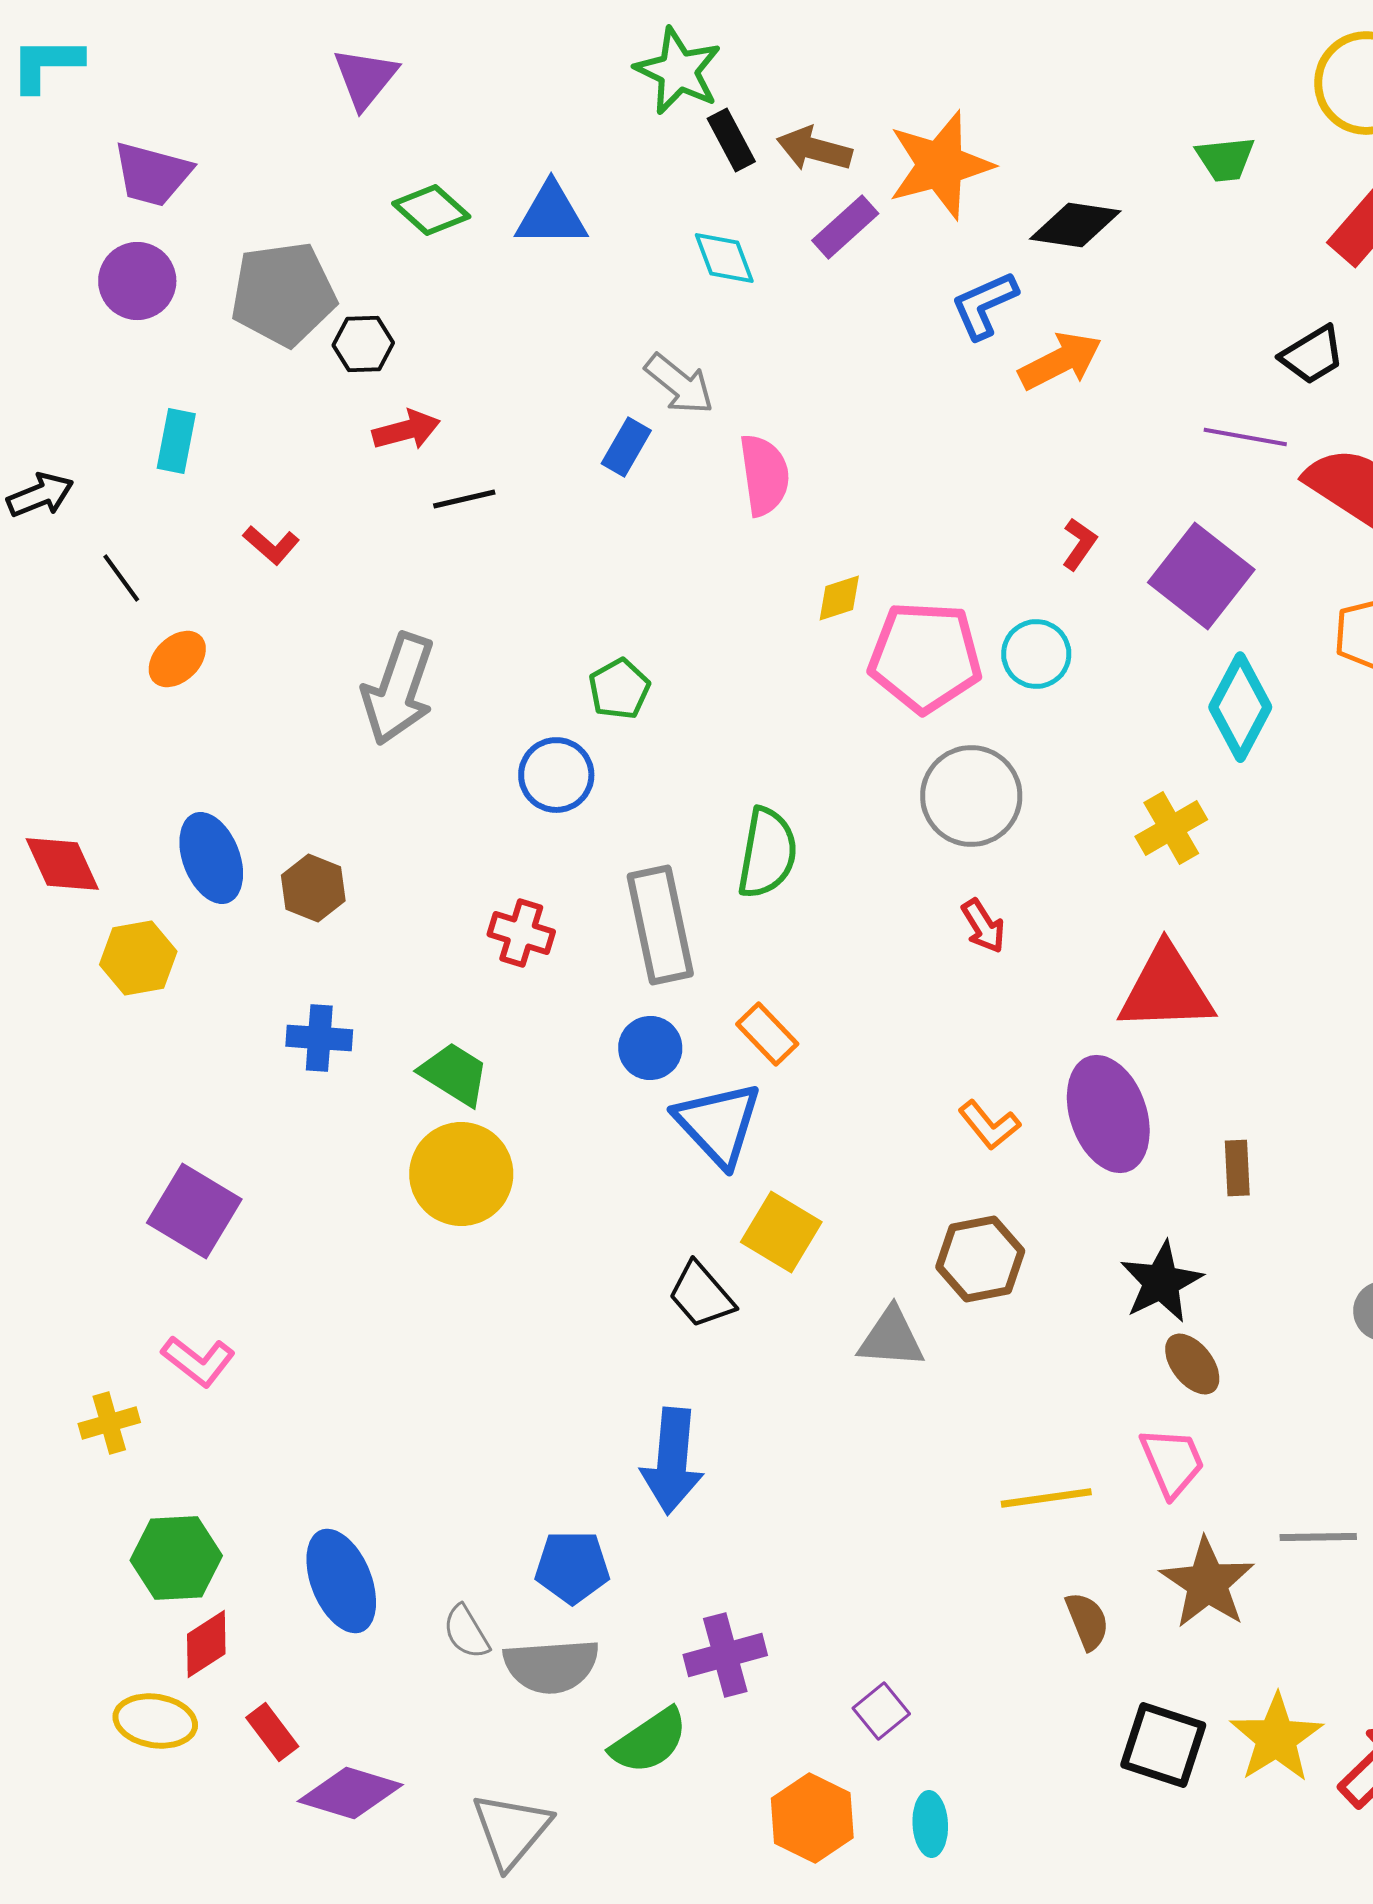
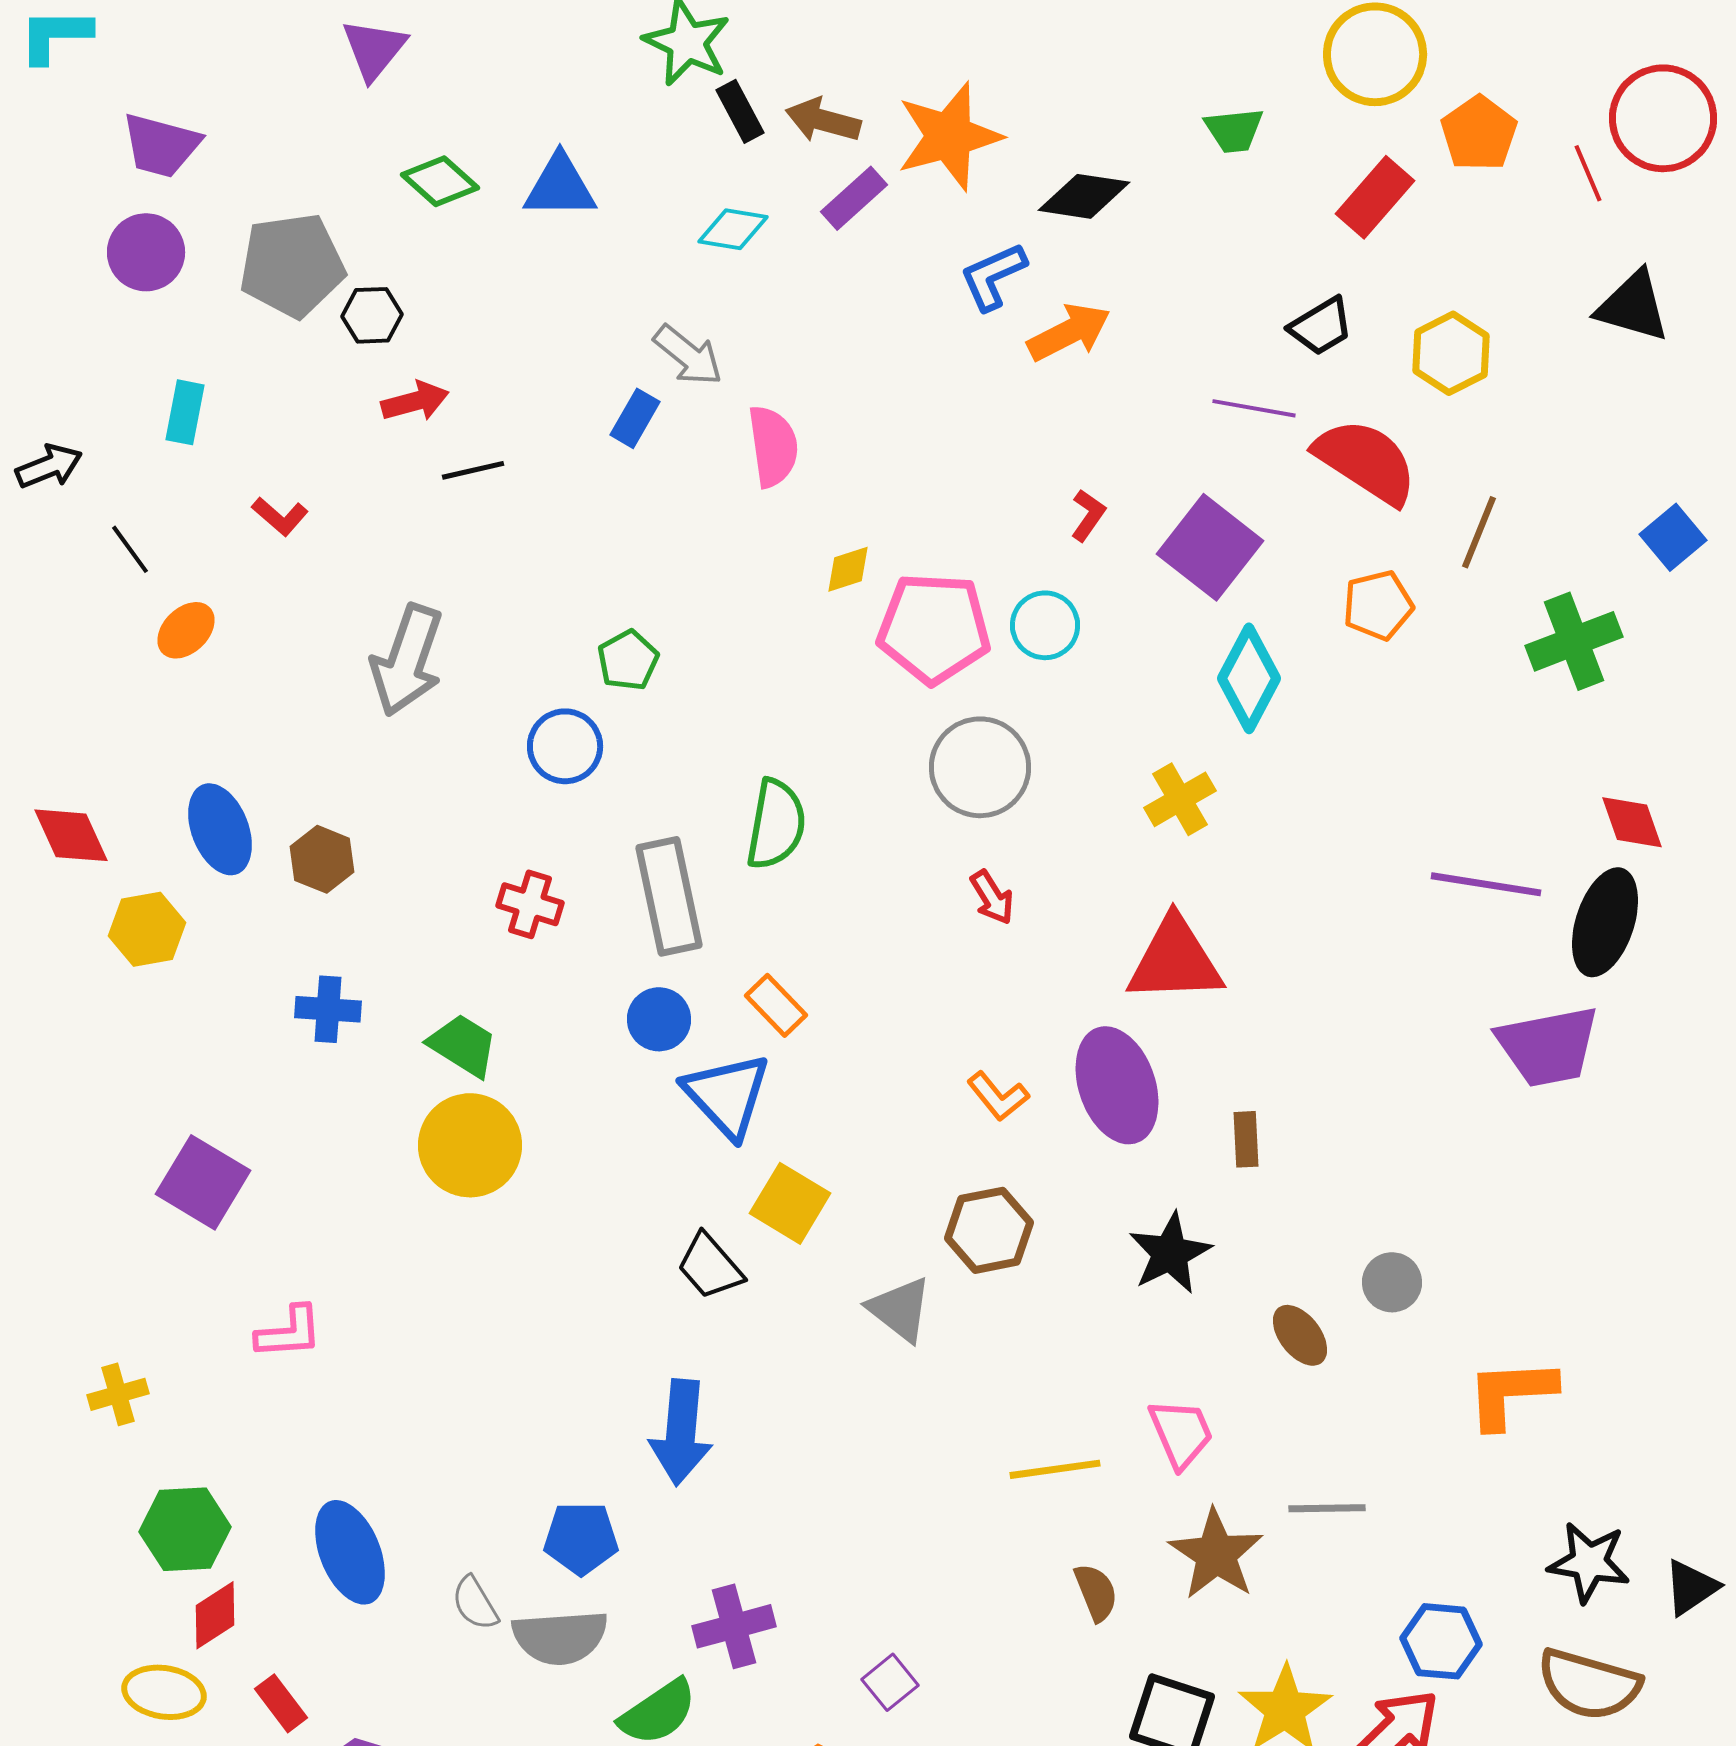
cyan diamond: (724, 258) -> (733, 229), turned -60
gray triangle: (891, 1338) -> (900, 1309), turned 34
pink L-shape: (198, 1361) -> (289, 1332), moved, turned -42
brown ellipse: (1192, 1364) -> (1300, 1335), moved

